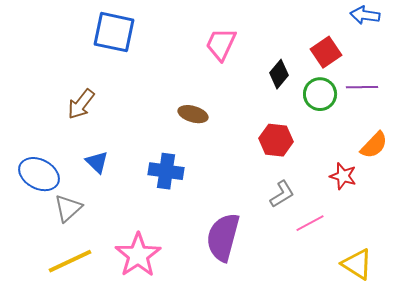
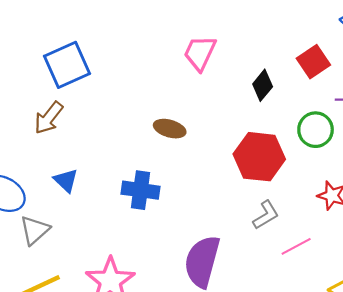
blue square: (114, 32) -> (67, 65), moved, turned -36
green circle: (320, 94) -> (316, 130), moved
red hexagon: (276, 140) -> (259, 157), size x1.4

